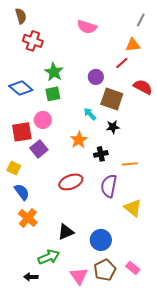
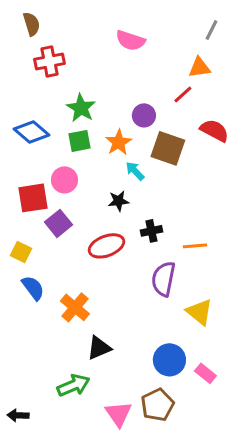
red cross: (33, 41) -> (49, 61), turned -30
black star: (113, 127) -> (118, 201), moved
orange star: (79, 140) -> (118, 142), moved
red ellipse: (71, 182) -> (106, 246), moved
orange cross: (28, 218) -> (75, 307), moved
blue circle: (101, 240) -> (169, 360), moved
pink rectangle: (133, 268) -> (205, 373), moved
black arrow: (31, 277) -> (18, 415), moved

